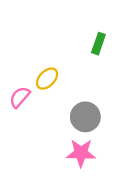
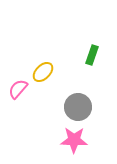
green rectangle: (98, 44) -> (92, 55), moved

